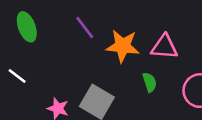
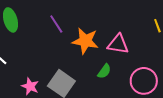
green semicircle: (150, 82) -> (104, 71), turned 49

